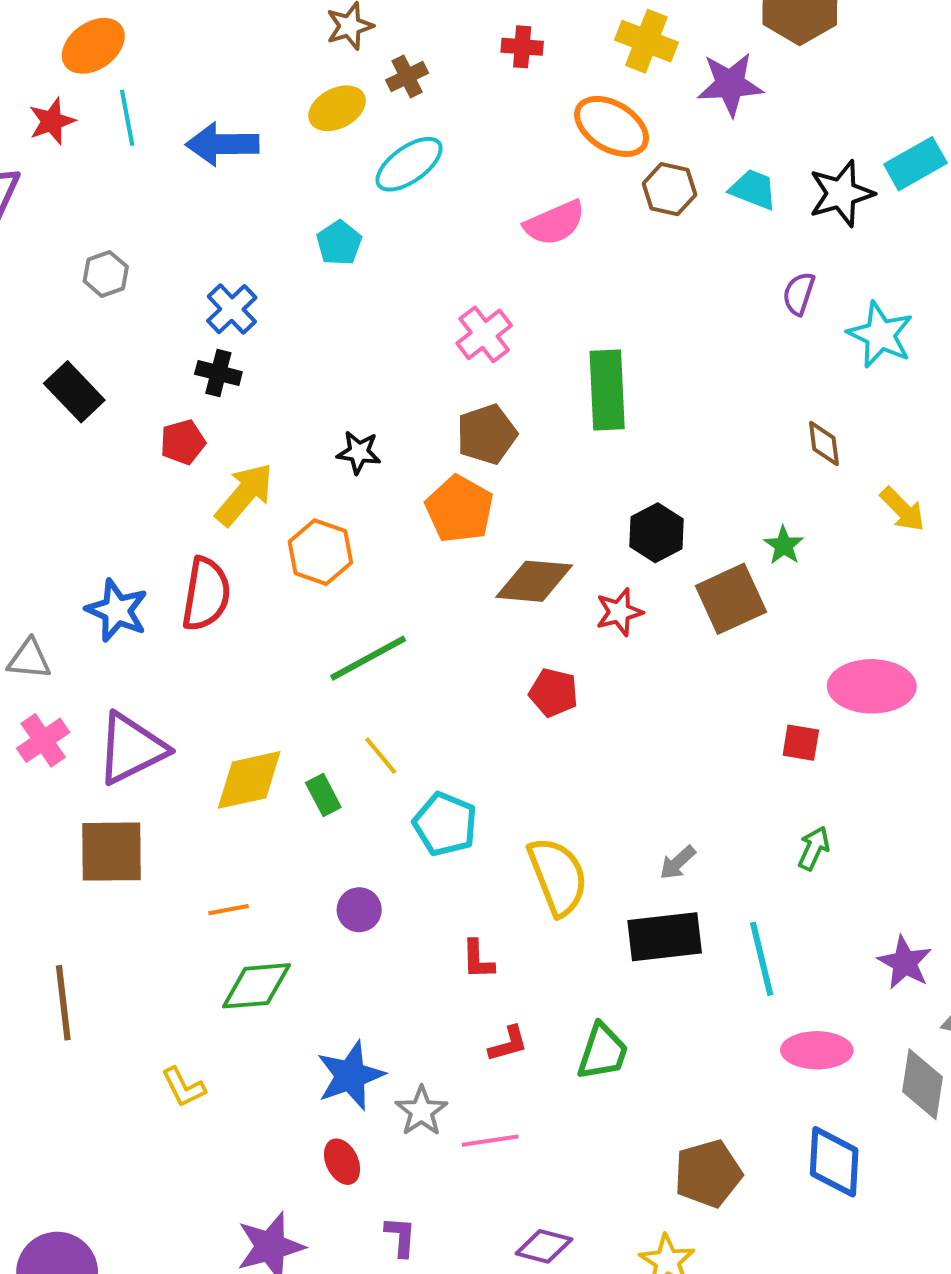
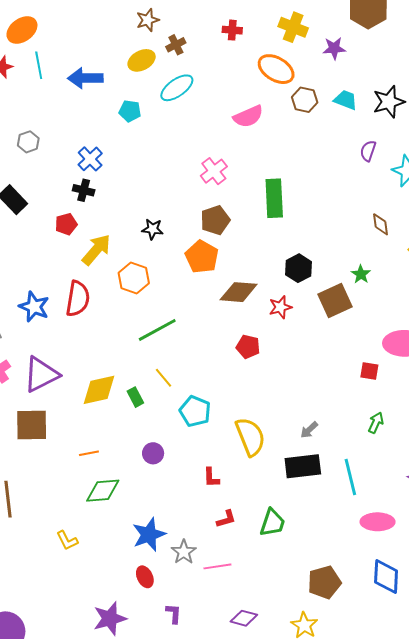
purple star: (730, 84) -> (334, 48), size x0.7
cyan pentagon: (339, 243) -> (130, 111), moved, turned -30

